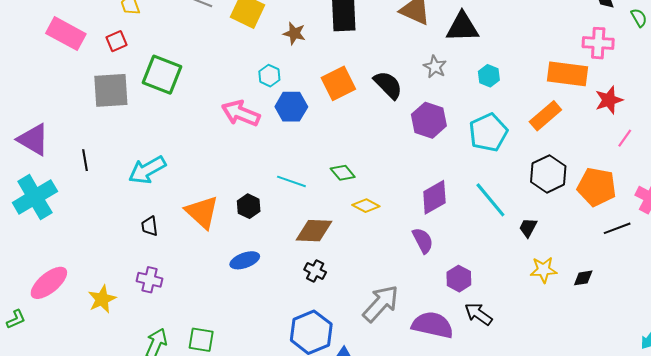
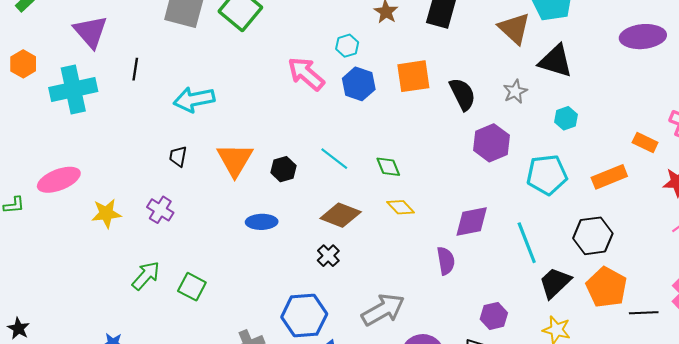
orange rectangle: (567, 74) -> (645, 142), size x0.6
orange pentagon: (597, 187) -> (606, 287), moved
black trapezoid: (528, 228) -> (555, 283), size x1.6
purple hexagon: (459, 279) -> (494, 316), moved

